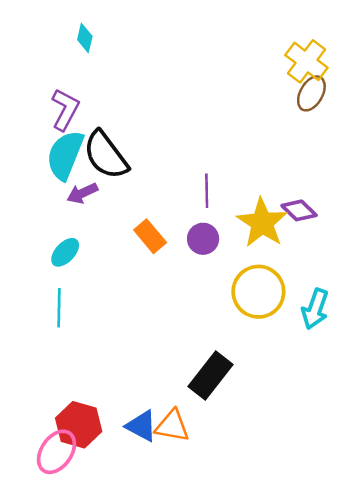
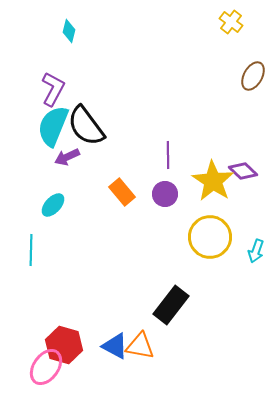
yellow cross: (306, 61) -> (231, 22), moved, size x0.7
cyan line: (59, 308) -> (31, 250), moved
cyan arrow: (315, 309) -> (256, 251), size x0.7

